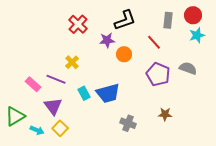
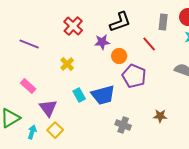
purple pentagon: (158, 74) -> (134, 76), moved
purple line: (56, 79) -> (29, 44), moved
cyan arrow: (37, 130) -> (32, 132), turned -96

